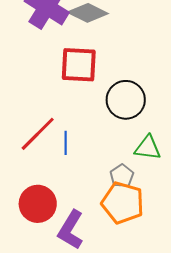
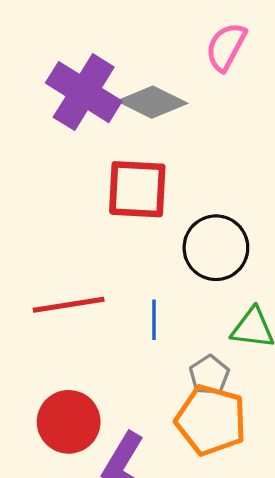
red line: (38, 134) -> (69, 305), turned 36
blue line: (66, 143) -> (154, 320), moved

